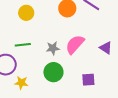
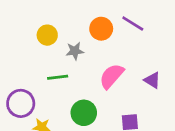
green line: (23, 45) -> (58, 77), moved
gray star: (53, 48) -> (75, 51), moved

